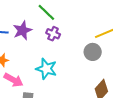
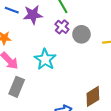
gray circle: (93, 52) -> (81, 34), moved

